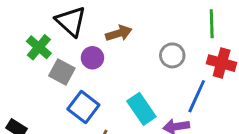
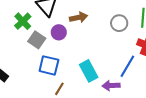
gray circle: (172, 55) -> (119, 23), moved
blue square: (83, 107) -> (49, 65), turned -30

